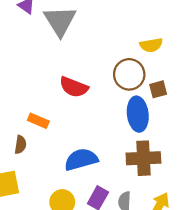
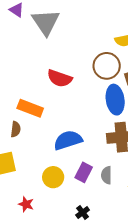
orange rectangle: (38, 121) -> (30, 108), size x1.4

